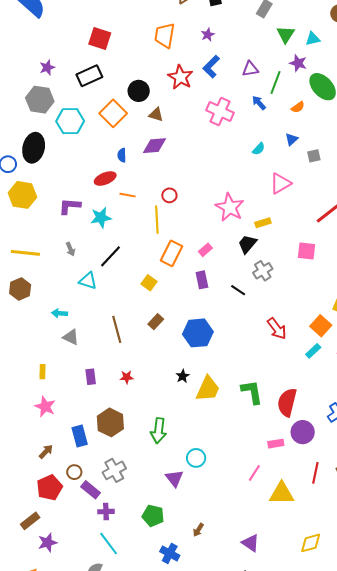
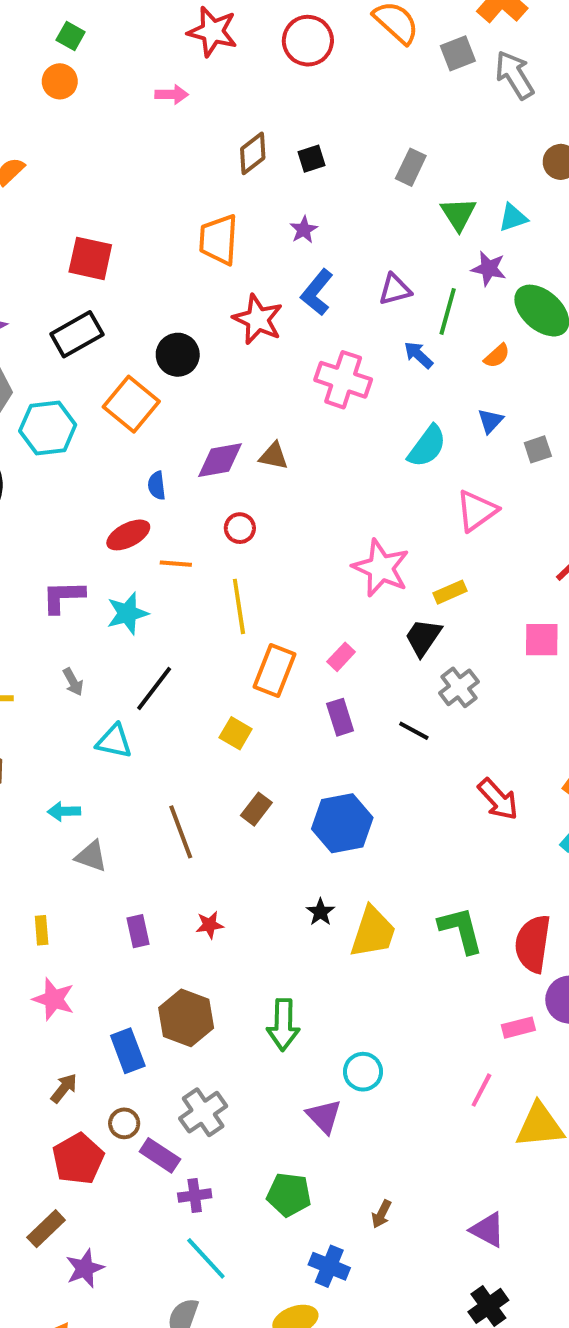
brown triangle: (156, 115) -> (274, 456), moved
cyan semicircle: (259, 149) -> (427, 446), size x1.6
red circle: (169, 195) -> (240, 528), moved

